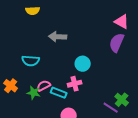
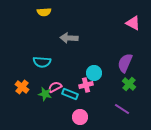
purple semicircle: (117, 43) -> (125, 63), moved
cyan circle: (83, 64) -> (94, 73), moved
green cross: (122, 100) -> (129, 84), moved

